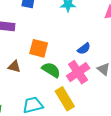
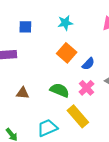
orange square: (39, 48) -> (67, 53), moved, turned 36
pink cross: (78, 72) -> (86, 88), size x0.7

